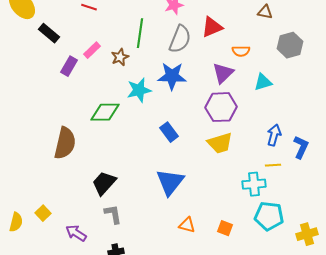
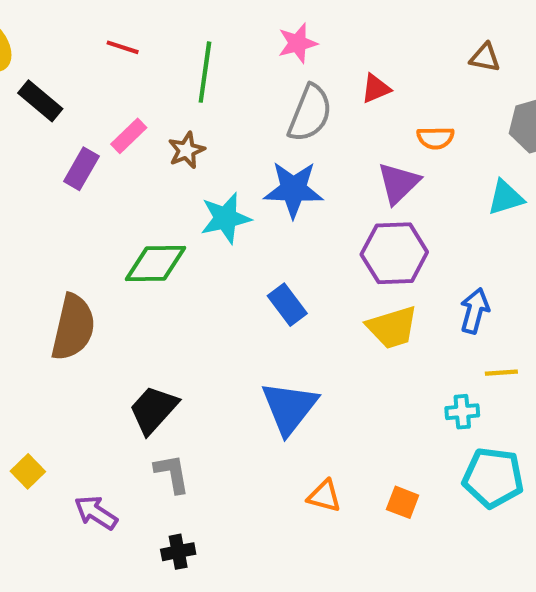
red triangle: (212, 27) -> (376, 89), size x0.7
green line: (140, 33) -> (205, 72), moved
cyan triangle: (263, 82) -> (505, 198), moved
blue arrow: (274, 135) -> (475, 311), moved
cyan cross: (254, 184) -> (462, 412), size x0.7

